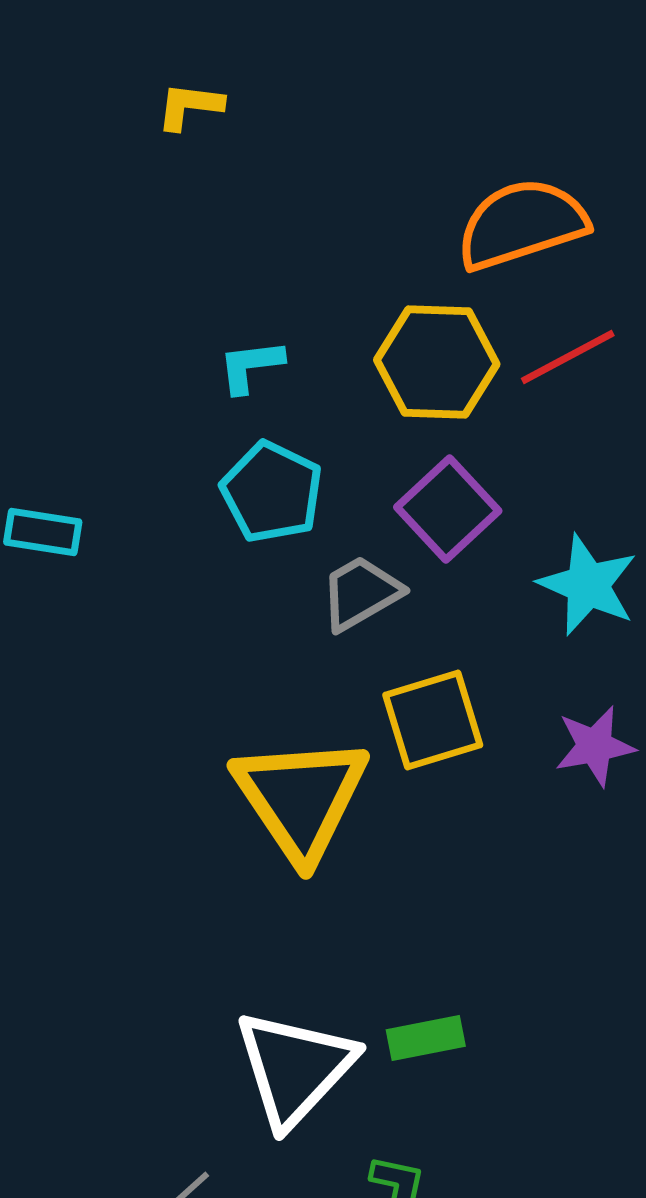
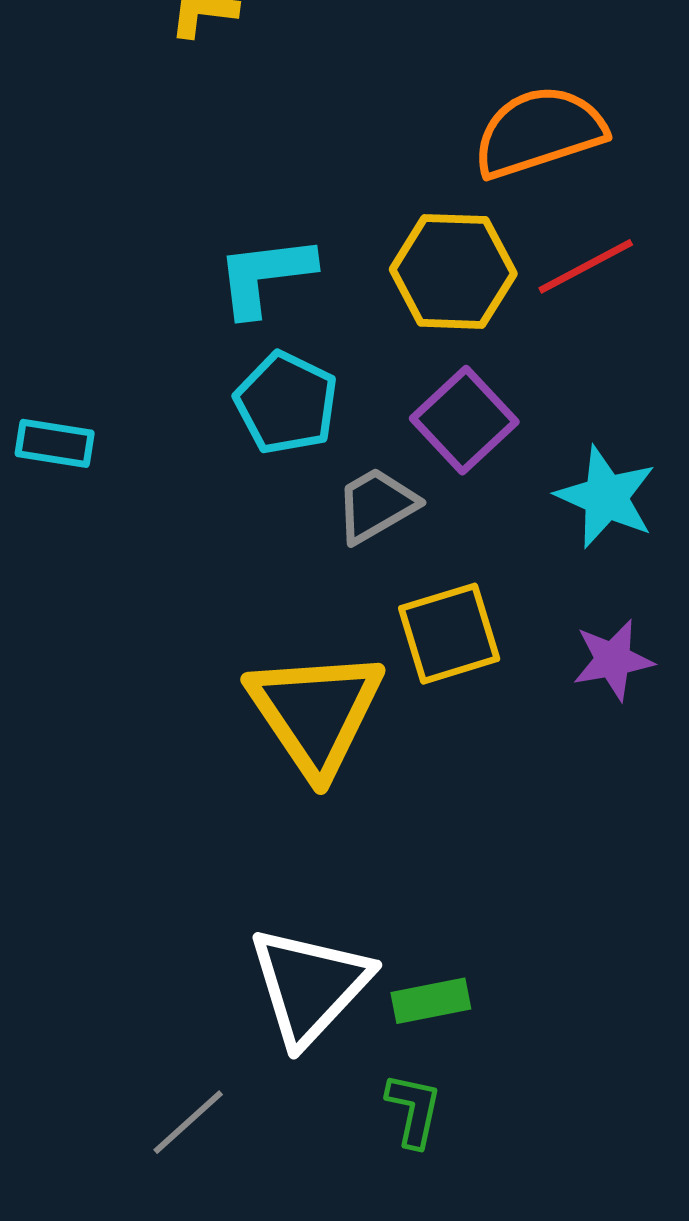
cyan L-shape: (251, 366) -> (265, 275), size x1.5
green rectangle: (426, 1038) -> (431, 1001), moved

